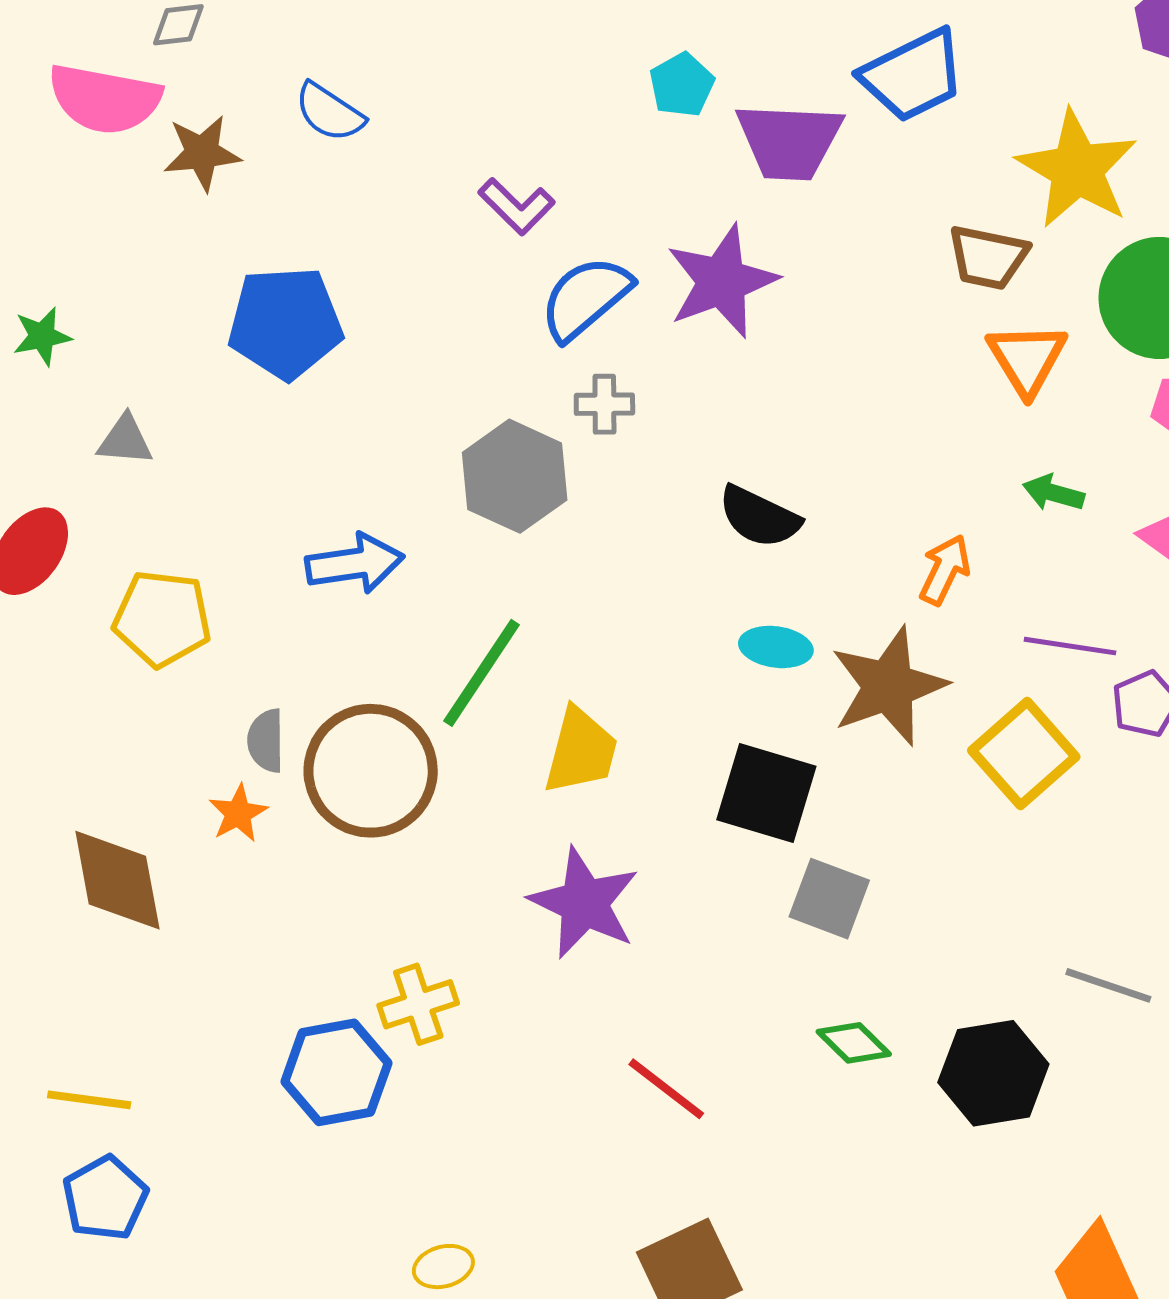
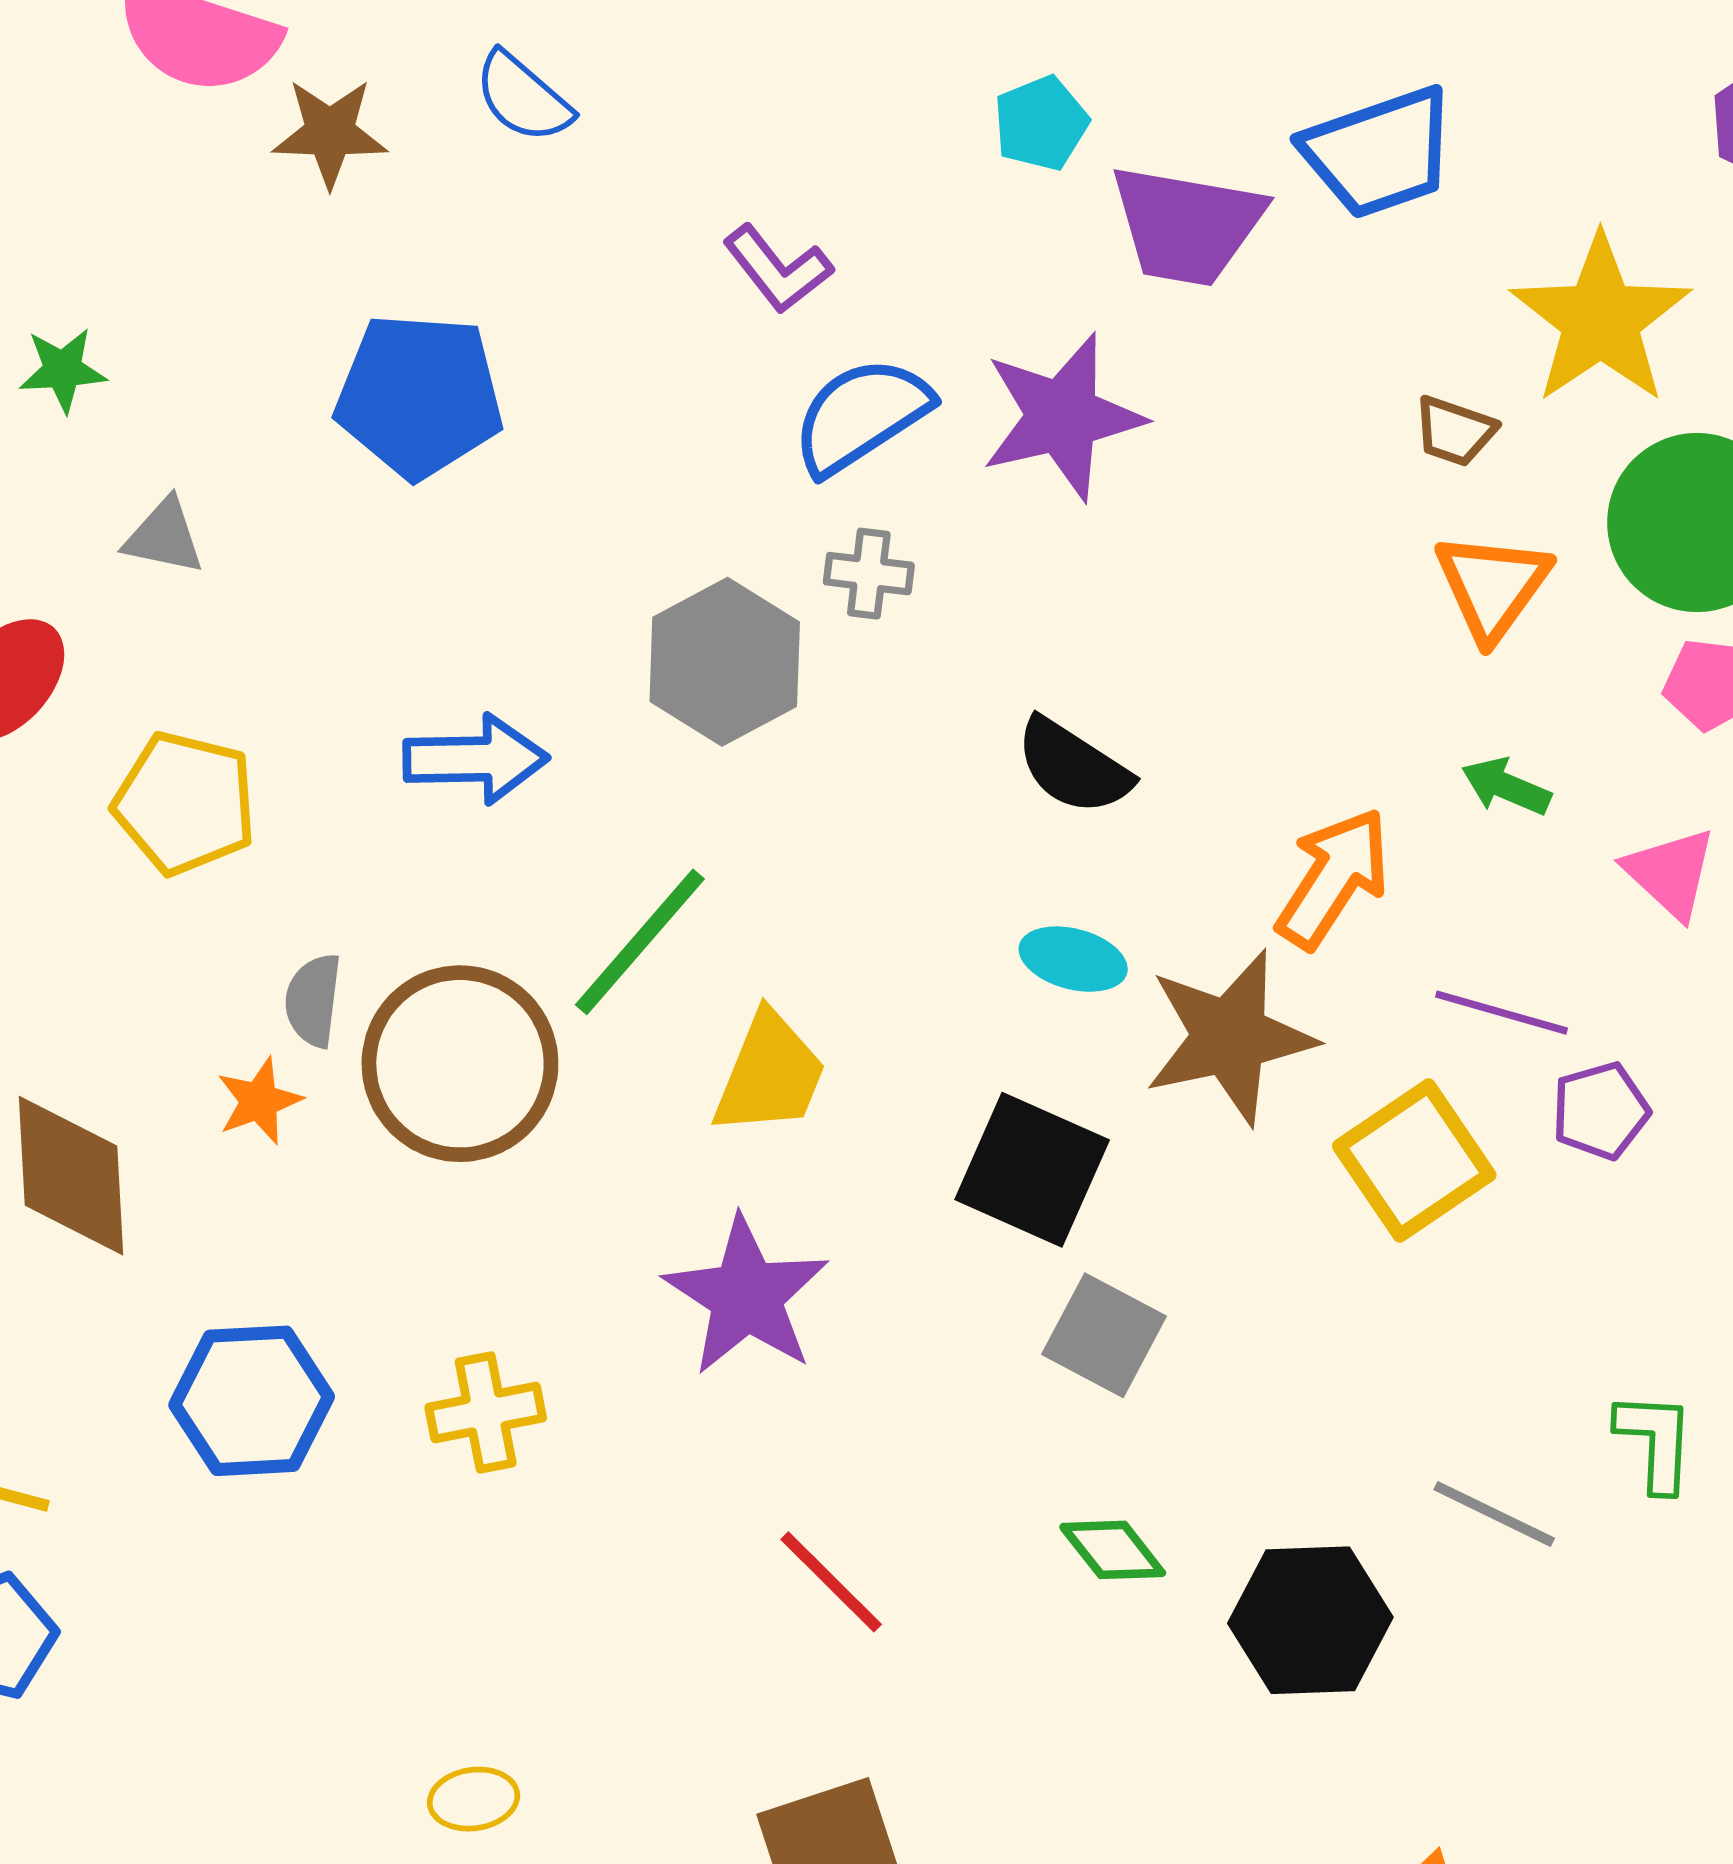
brown trapezoid: (988, 257) -> (1455, 431), size x0.7
orange arrow: (945, 570) -> (1333, 878), size x1.4
blue hexagon: (336, 1072) -> (252, 1401), moved

